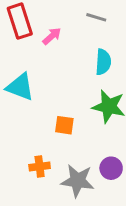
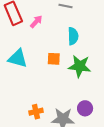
orange square: (64, 125) -> (54, 59), moved

